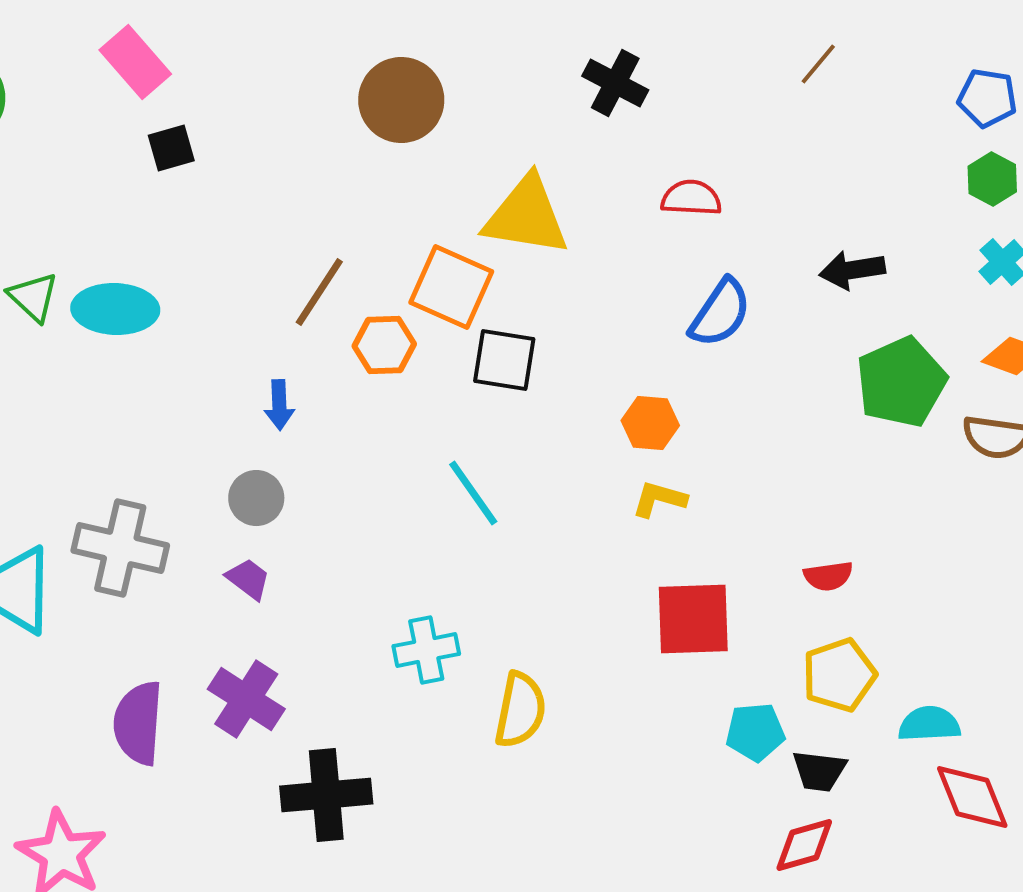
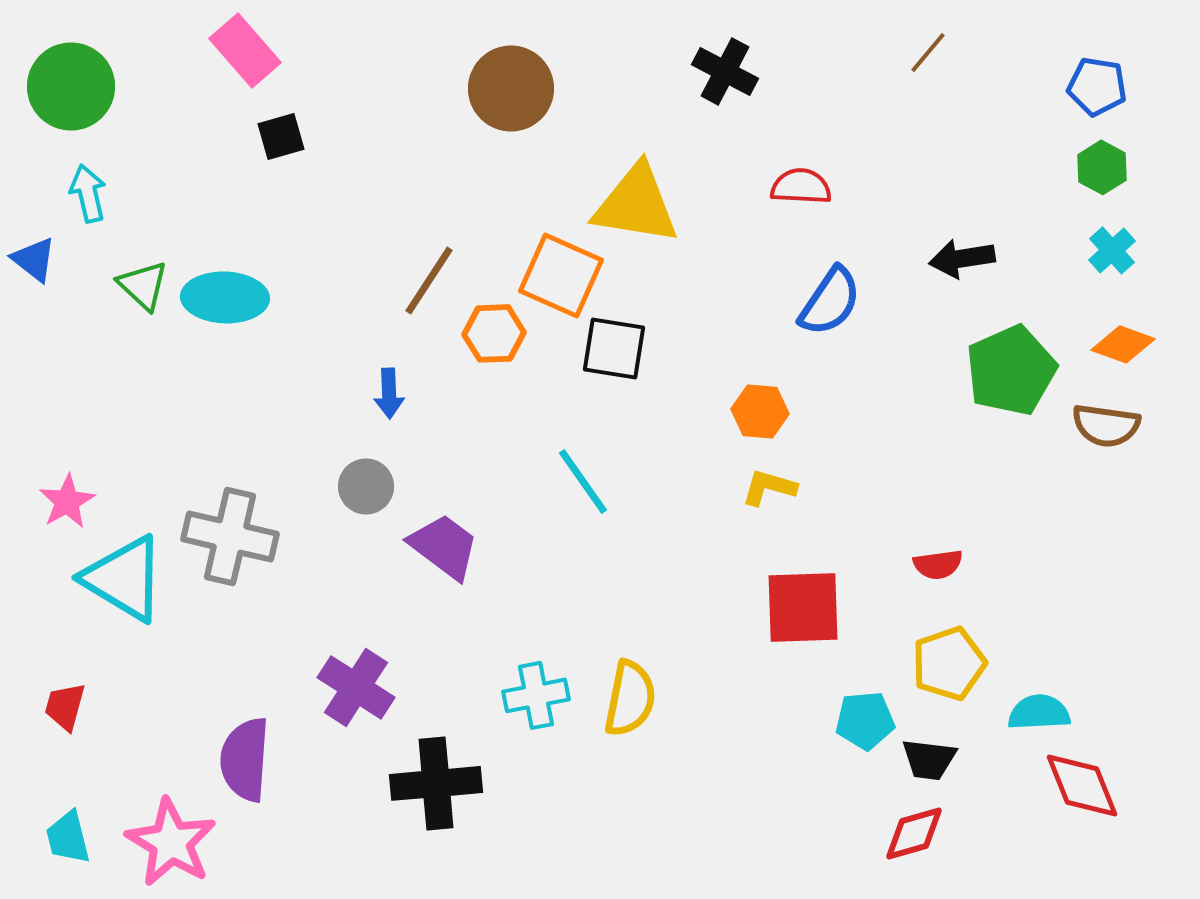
purple trapezoid: (248, 579) -> (444, 546), moved, size x1.6
cyan cross: (426, 650) -> (536, 695), moved
purple semicircle: (138, 723) -> (245, 759), moved

